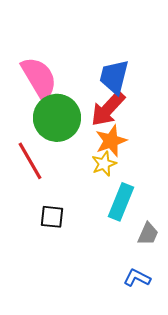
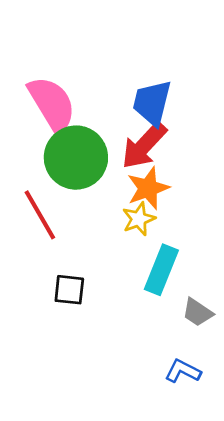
gray trapezoid: (148, 234) -> (197, 312), turned 100

